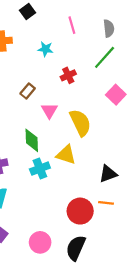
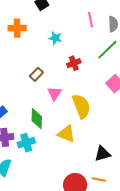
pink line: (72, 25) -> (90, 20), moved
cyan cross: (40, 169) -> (26, 143), moved

